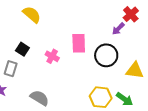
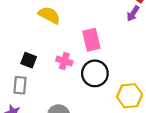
yellow semicircle: (32, 14) -> (49, 15), moved
black circle: (106, 55) -> (95, 73), moved

